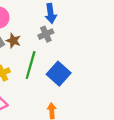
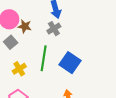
brown star: (13, 41) -> (25, 26), moved

